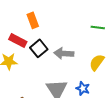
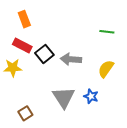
orange rectangle: (33, 20) -> (24, 19), moved

